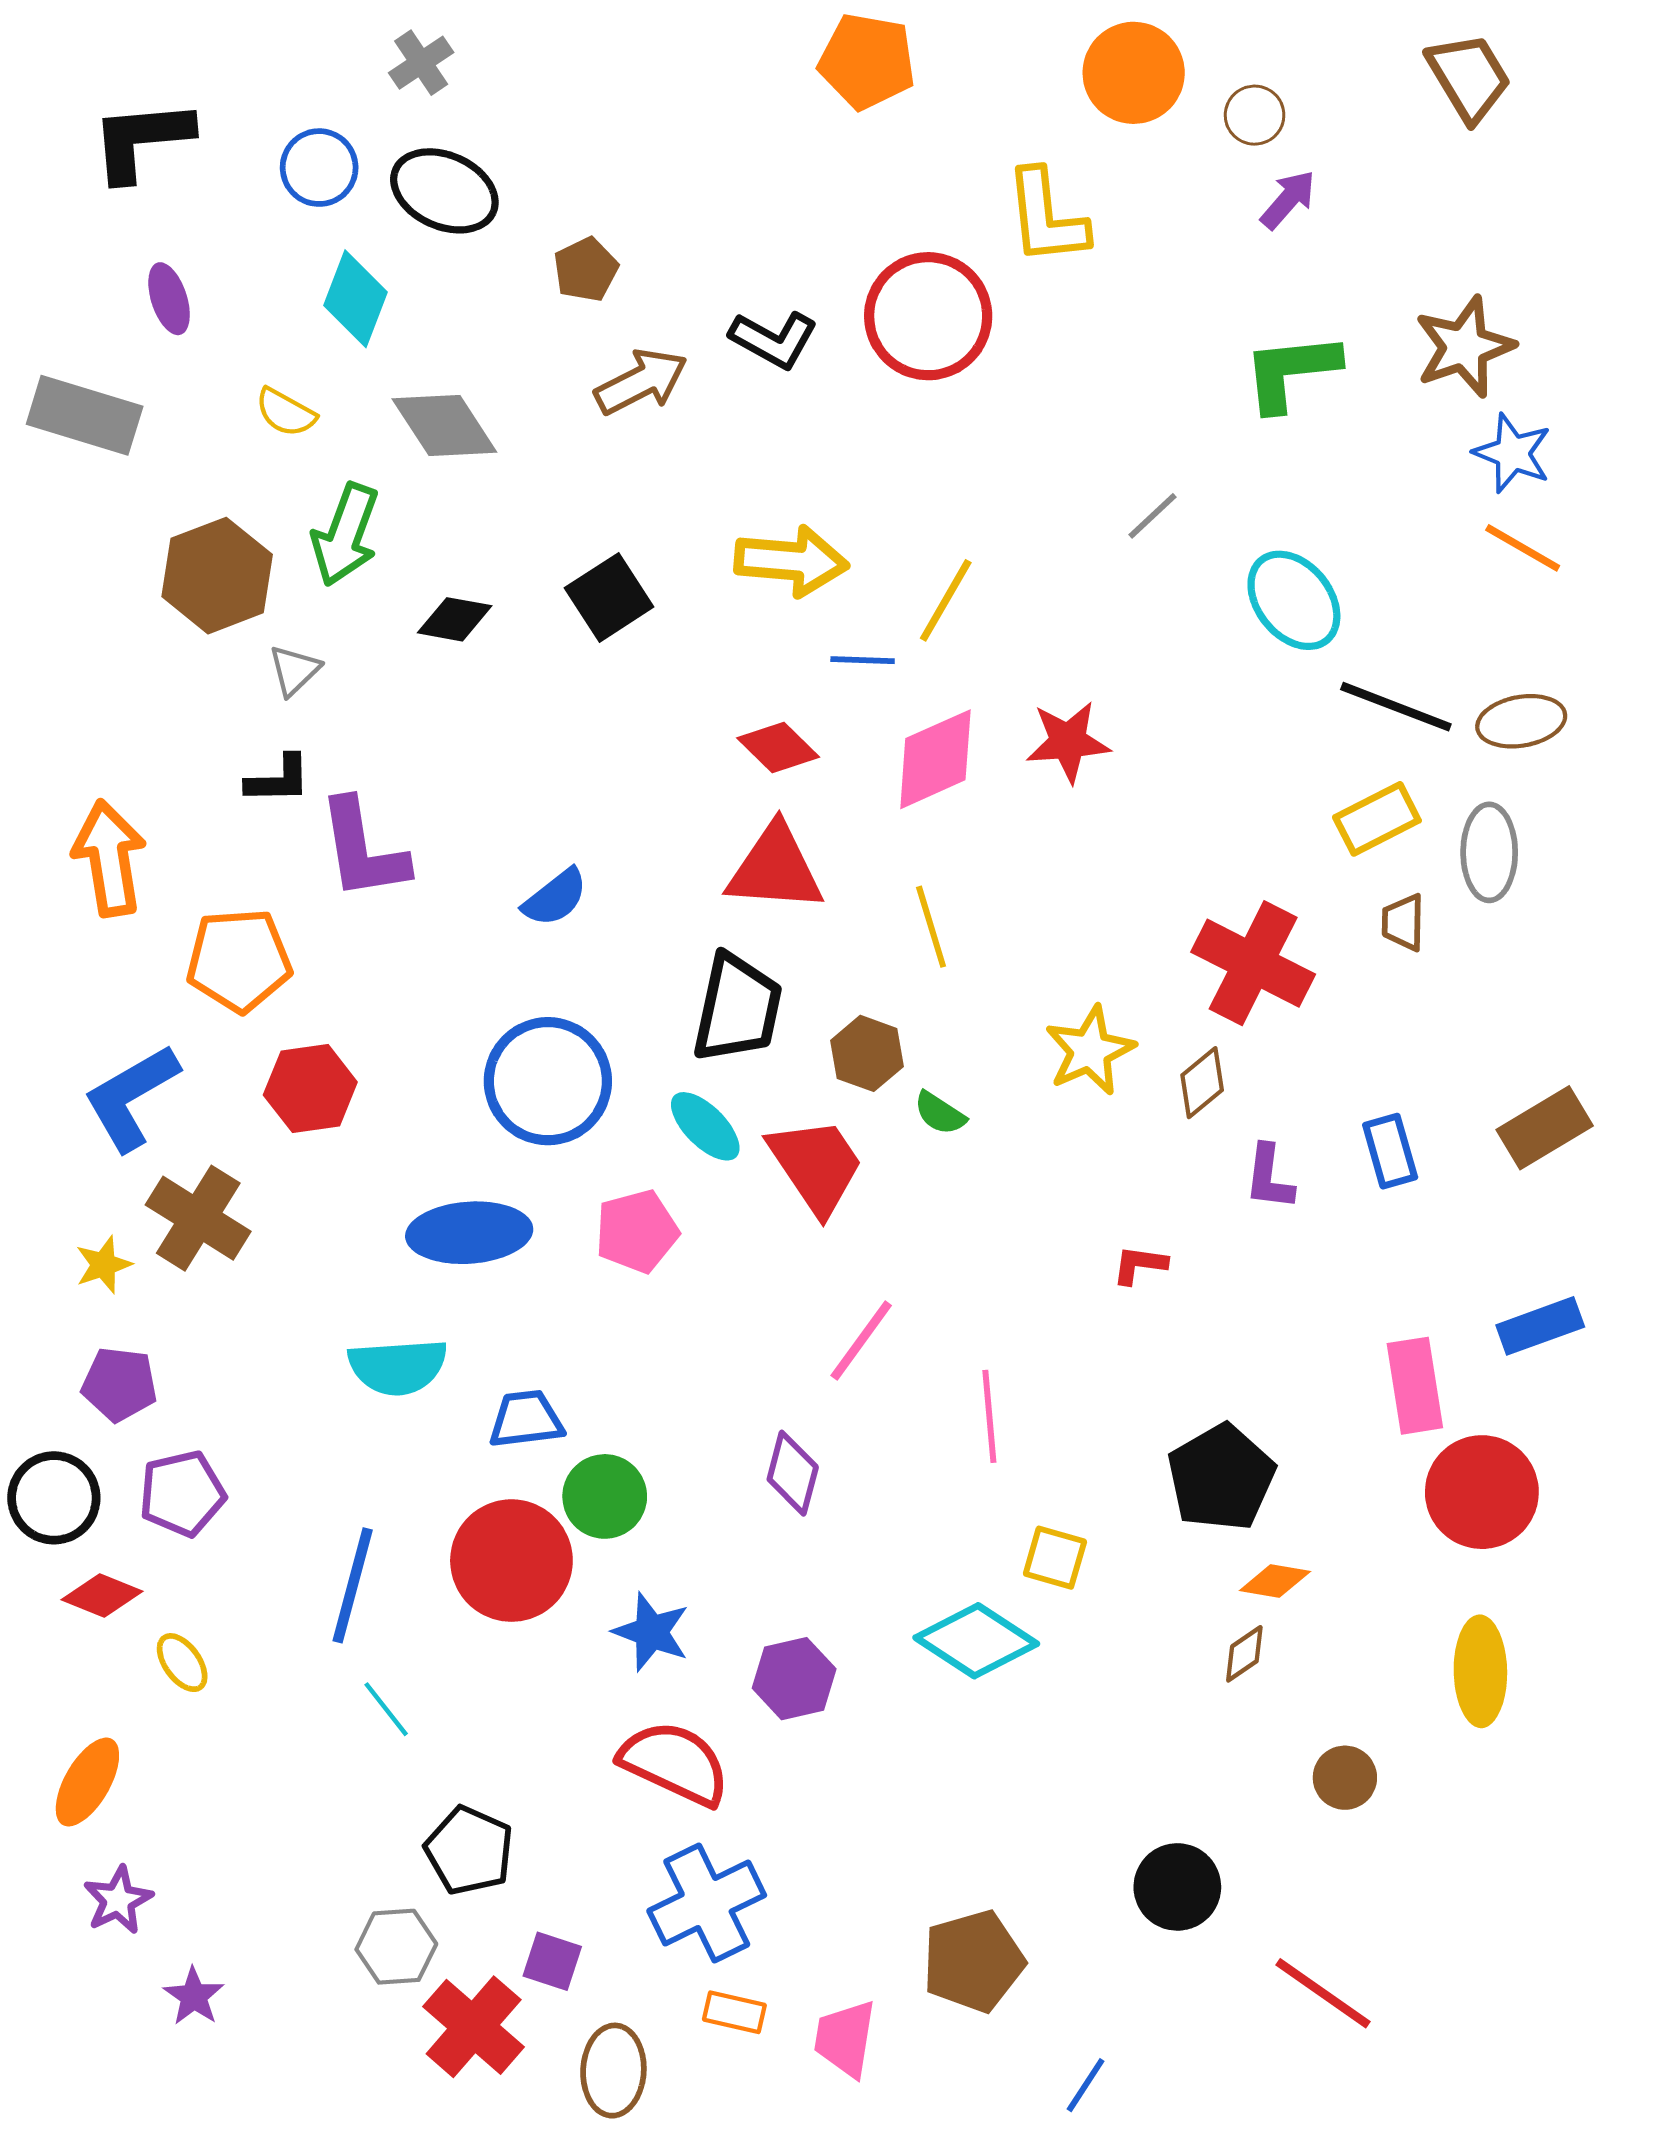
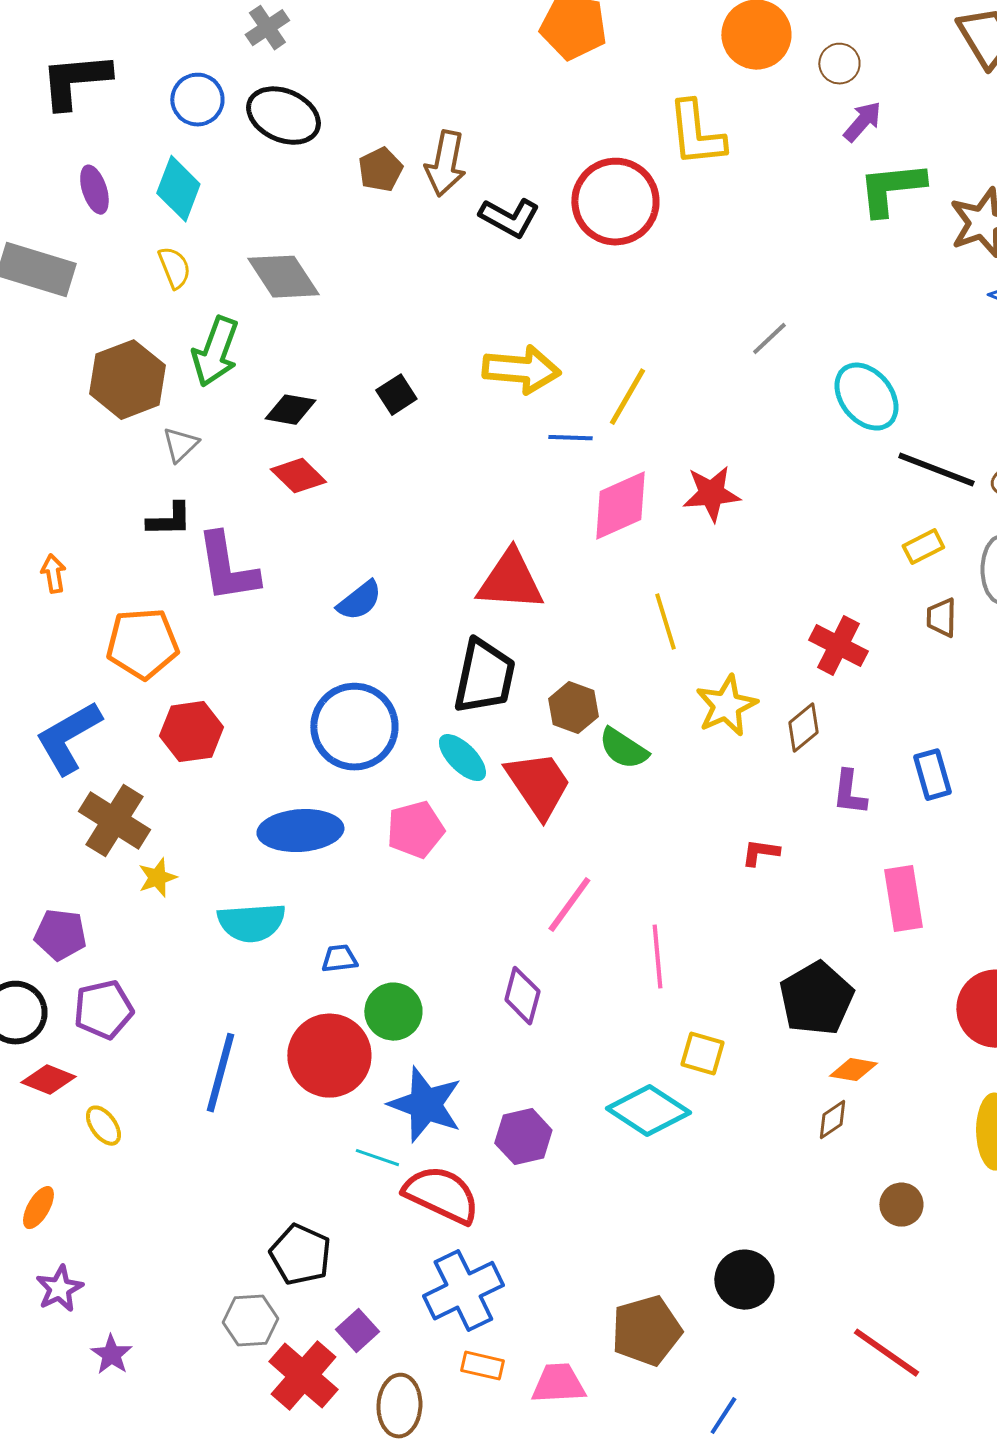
cyan diamond: (356, 299) -> (178, 189), moved
green L-shape: (1291, 372) -> (891, 189), moved
brown arrow: (641, 382) -> (445, 164), moved, turned 128
yellow semicircle: (286, 412) -> (174, 268), turned -141
black square: (609, 597) -> (396, 395), size x0.7
red diamond: (778, 747) -> (298, 476), moved
yellow rectangle: (1377, 819) -> (923, 547), size x0.7
orange arrow: (109, 858) -> (53, 574), size x0.5
yellow line: (931, 927) -> (665, 622), moved
red cross: (1253, 963) -> (838, 646), size x0.7
green semicircle: (940, 1113) -> (623, 749), size x1.4
yellow star: (103, 1265) -> (157, 878), moved
pink rectangle: (1415, 1386) -> (903, 899), moved
blue trapezoid: (526, 1419) -> (339, 959), size x0.7
blue star: (651, 1632) -> (425, 1105), size x1.4
cyan line: (386, 1709) -> (377, 1158), moved, turned -33
orange ellipse: (87, 1782) -> (38, 1208), size x0.7
black circle: (1177, 1887) -> (744, 1280), moved
purple square: (552, 1961) -> (357, 1331), turned 30
pink trapezoid: (845, 2038) -> (558, 1384), turned 78

